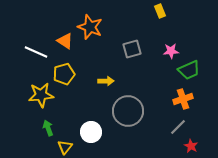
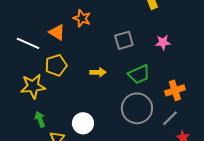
orange star: (90, 27) -> (82, 18), size x0.7
green trapezoid: (189, 70) -> (139, 74), moved
gray circle: (128, 111) -> (137, 108), moved

